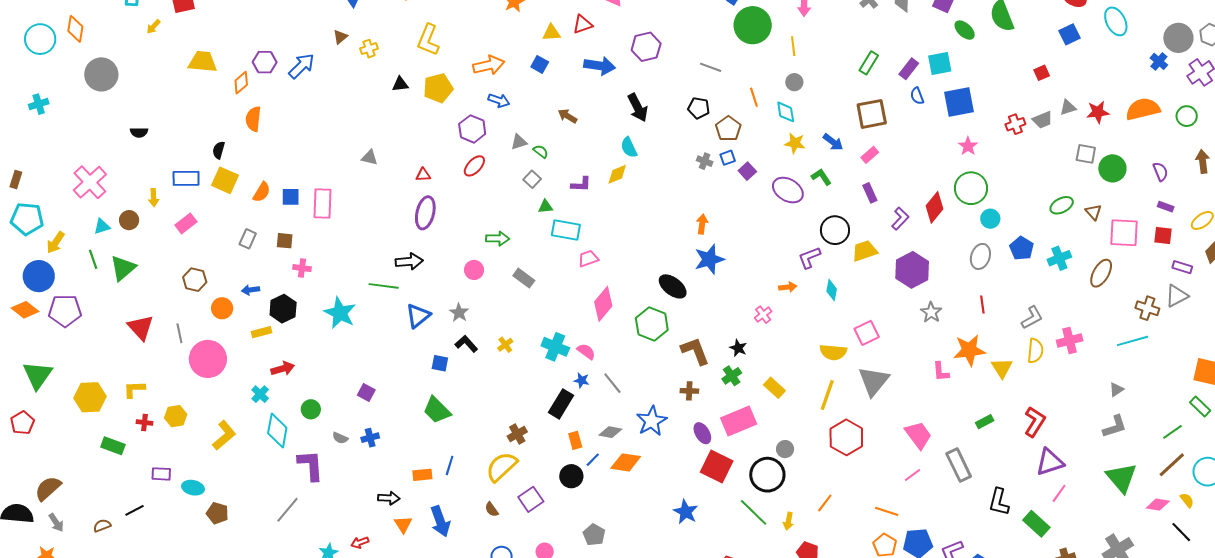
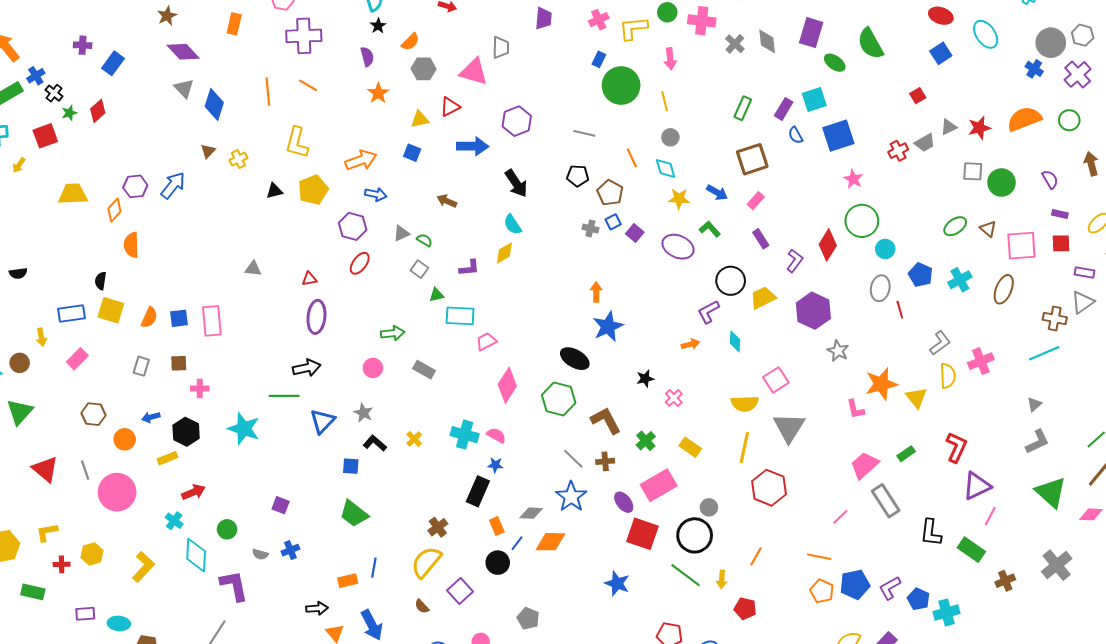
red line: (982, 305) -> (900, 310), moved
pink cross: (763, 315) -> (674, 398), moved
black star: (738, 348) -> (645, 379), moved, turned -30
gray line: (612, 383) -> (573, 459), moved
pink trapezoid: (918, 435) -> (864, 465), moved, turned -88

